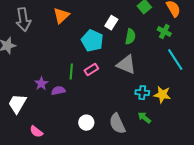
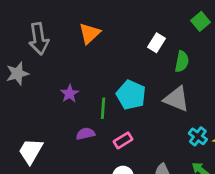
cyan pentagon: (92, 41) -> (131, 95), moved
pink rectangle: (91, 70) -> (123, 140), moved
purple star: (41, 84) -> (70, 94), moved
cyan cross: (142, 93) -> (198, 136), turned 32

